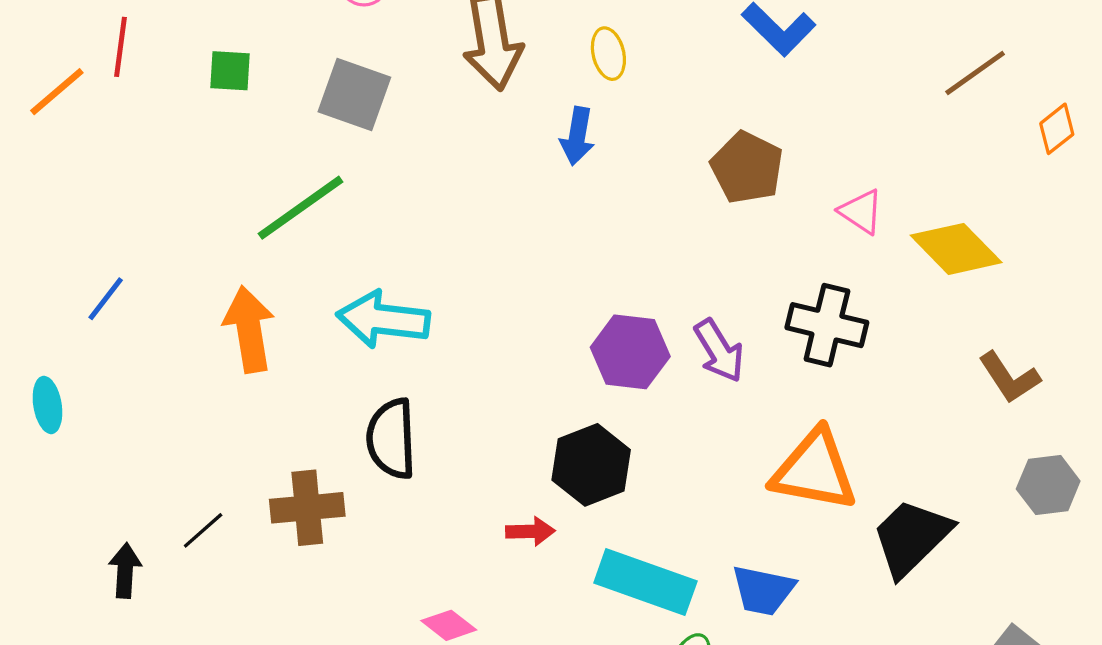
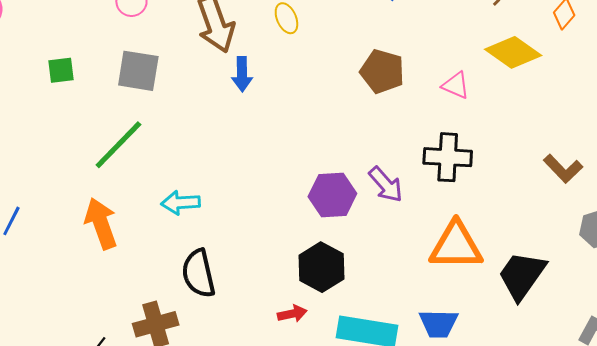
blue arrow: (577, 136) -> (242, 74), moved
yellow diamond: (956, 249) -> (513, 52), moved
cyan arrow: (383, 319) -> (181, 203), size x0.7

